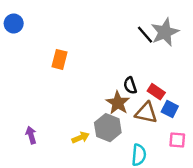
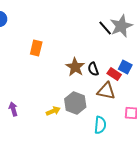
brown star: (118, 103) -> (75, 67), moved
blue square: (170, 109) -> (125, 67), moved

